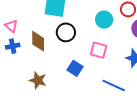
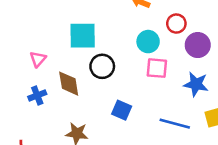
pink triangle: (11, 26) -> (38, 59), moved, turned 40
pink square: (99, 50) -> (157, 68), moved

